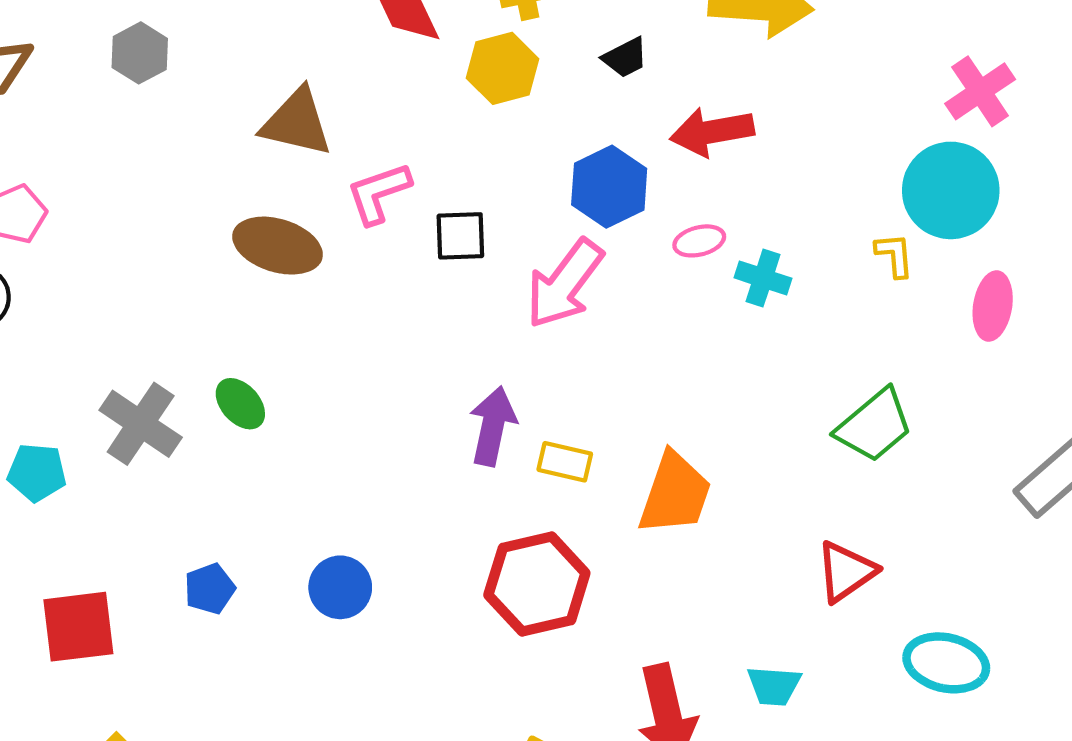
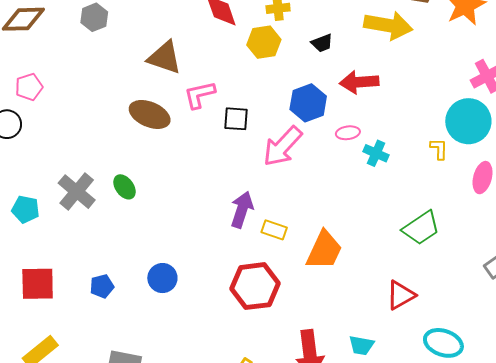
blue pentagon: (210, 589) -> (102, 286), moved

